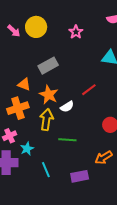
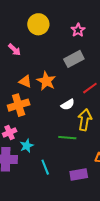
pink arrow: (14, 31) -> (14, 50), moved
gray rectangle: (48, 66) -> (74, 59), moved
orange star: (49, 95) -> (46, 81), moved
yellow arrow: (46, 120) -> (85, 120), moved

